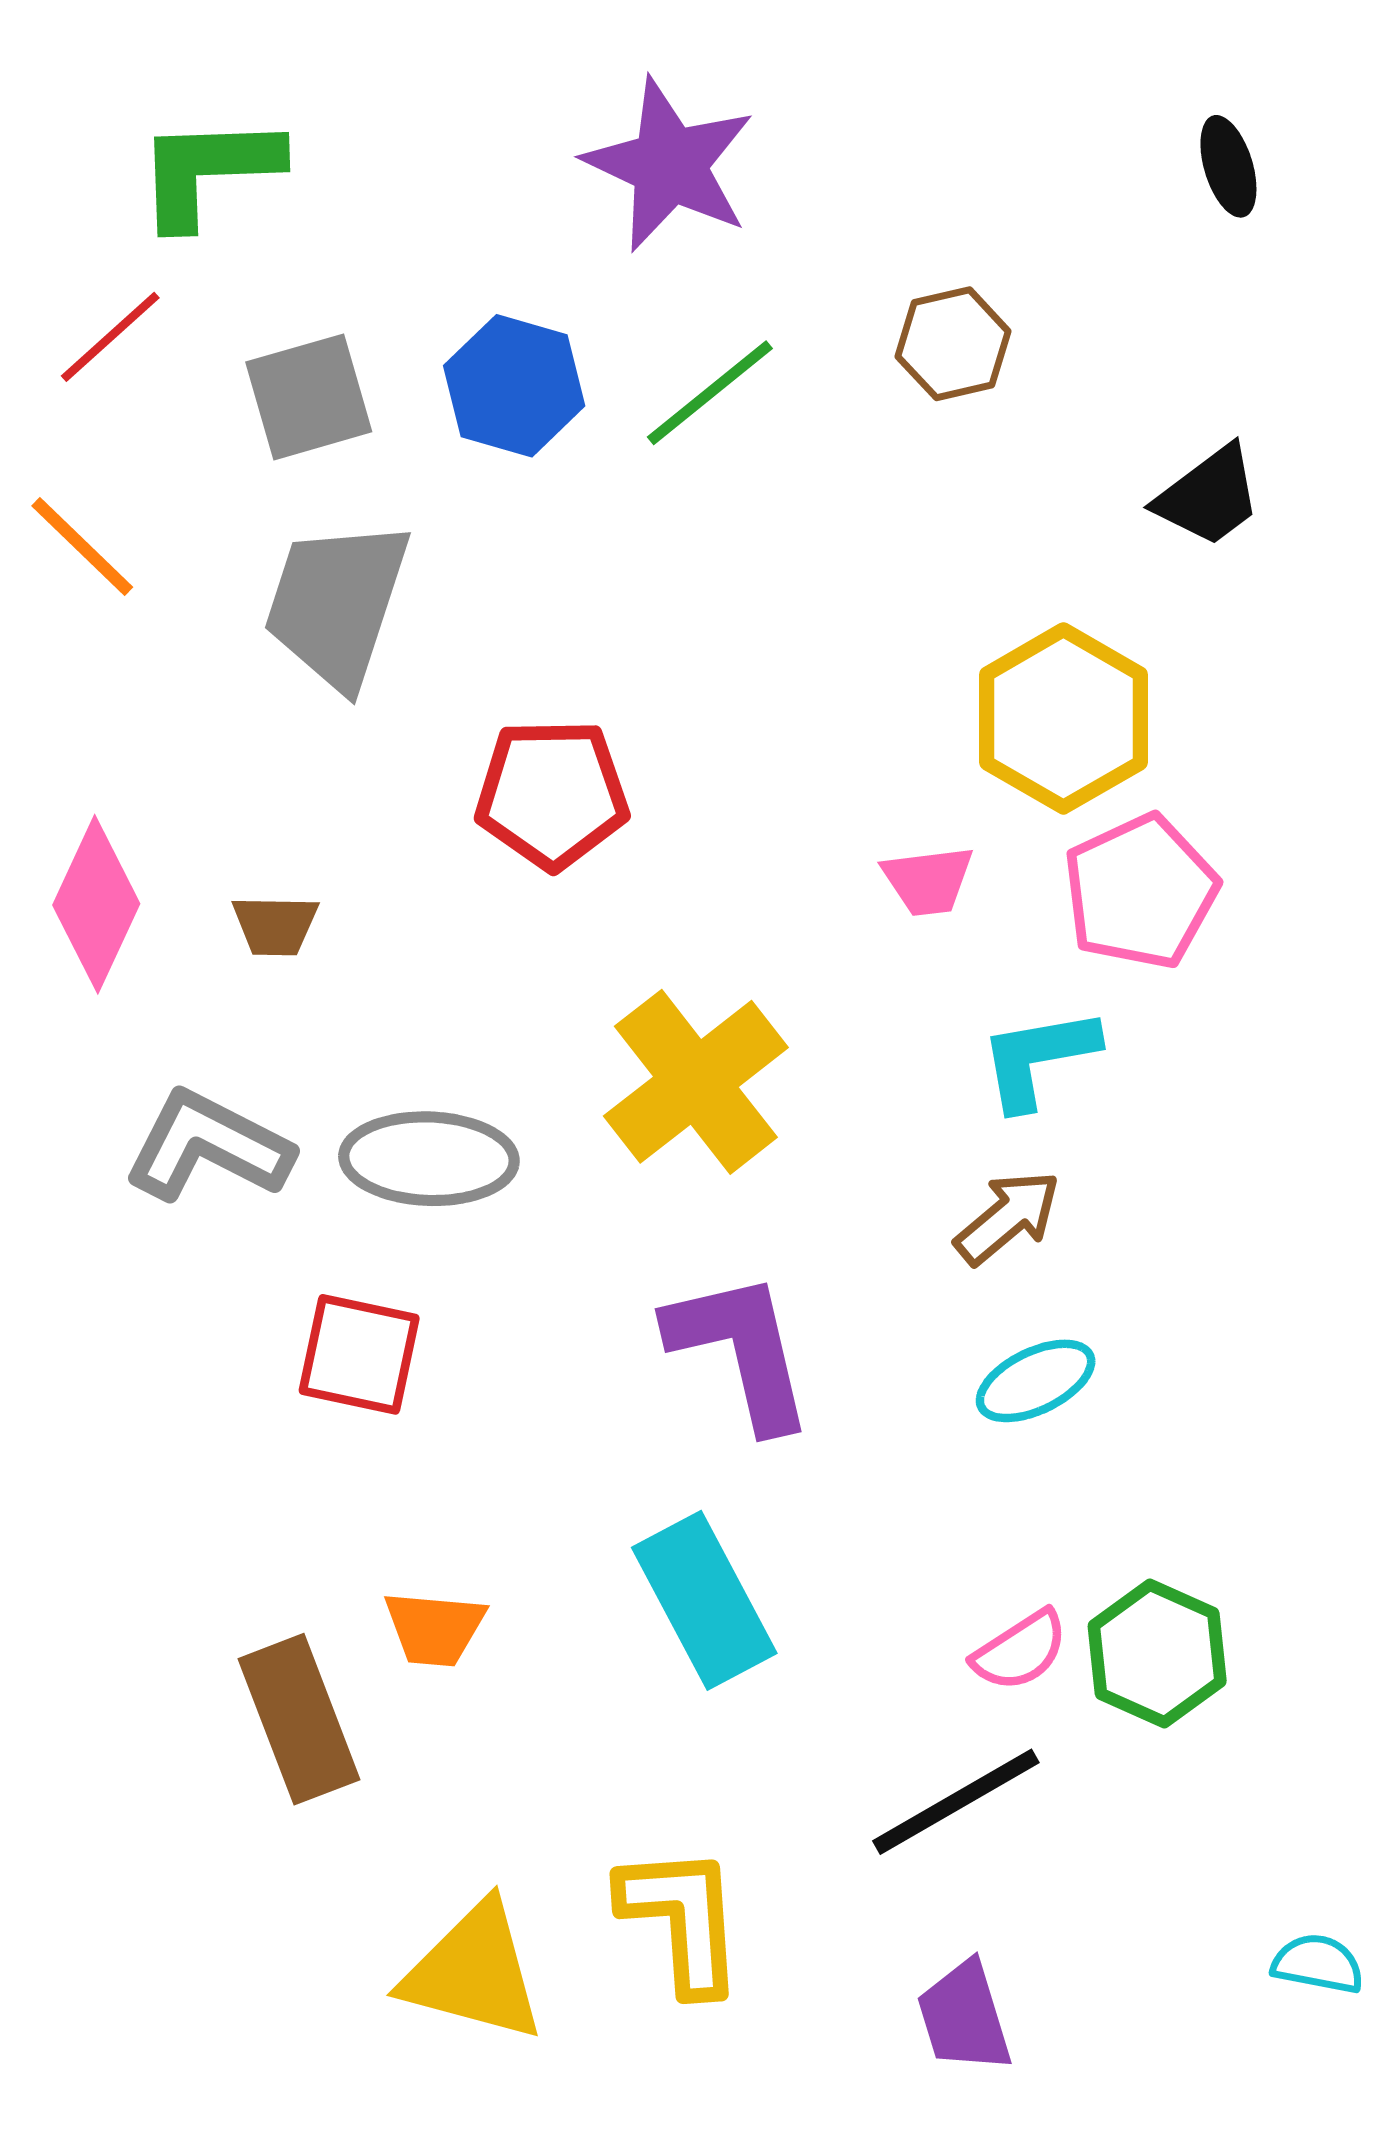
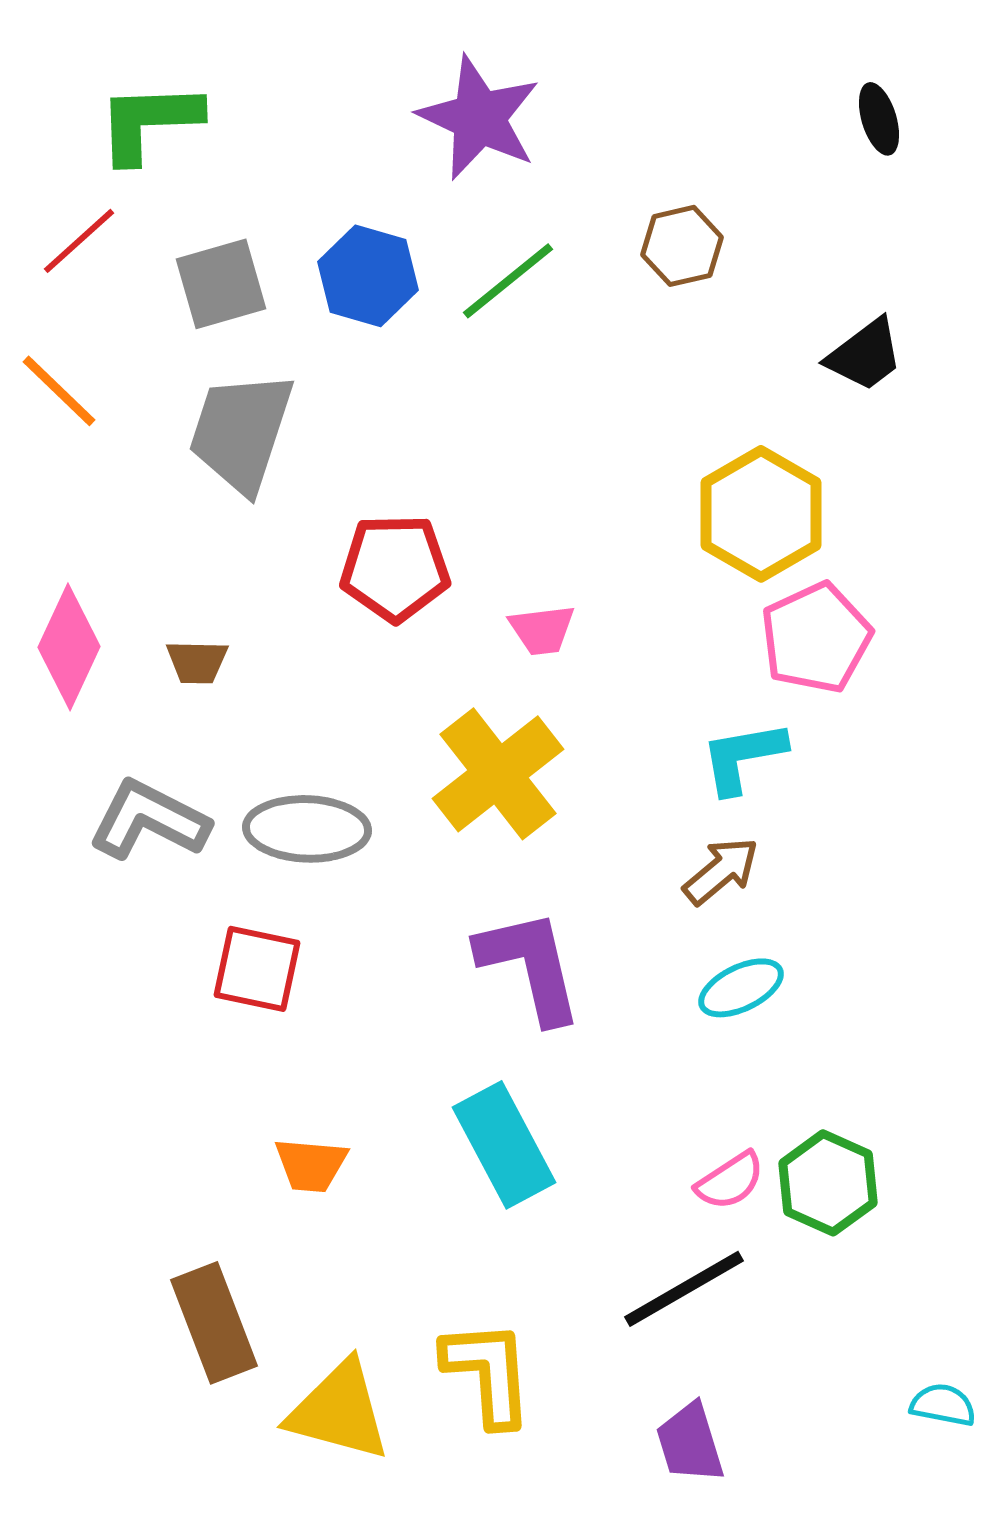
pink trapezoid: (928, 881) -> (542, 630), moved
brown rectangle: (299, 1719) -> (214, 1323), moved

